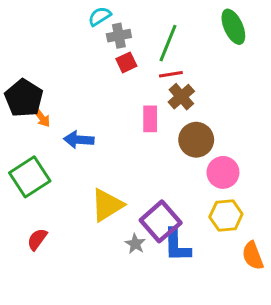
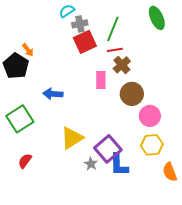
red square: (126, 62) -> (85, 42), size x1.6
orange arrow: (42, 117) -> (28, 50), moved

